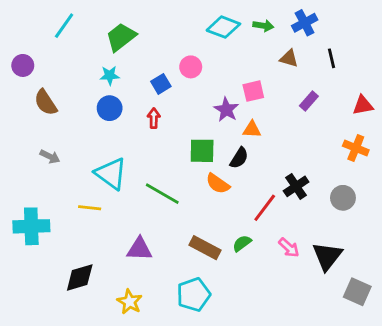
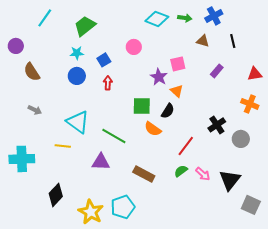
blue square: (161, 84) -> (104, 60), moved
orange triangle: (252, 130) -> (177, 91), turned 40
black cross: (296, 186) -> (217, 125), moved
green semicircle: (242, 243) -> (181, 171), moved
purple triangle: (139, 249) -> (101, 162), moved
black diamond: (80, 278) -> (56, 195), turned -30
cyan pentagon: (194, 295) -> (123, 207), moved
yellow star: (130, 302) -> (91, 212), size x1.4

